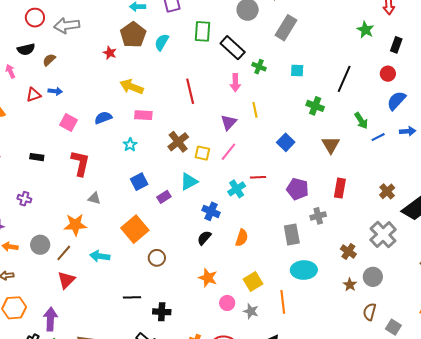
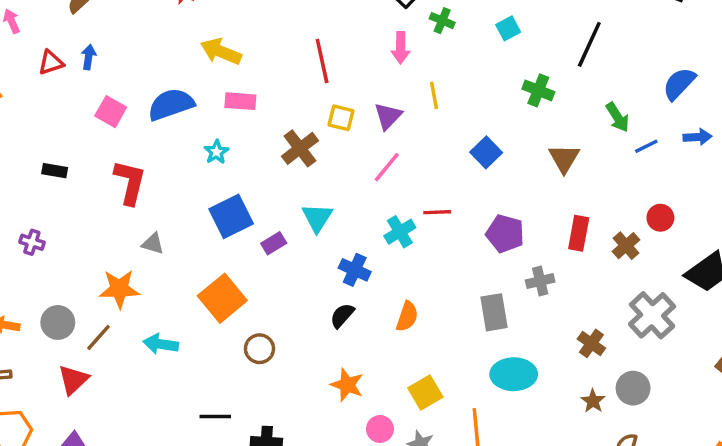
cyan square: (297, 70) -> (508, 28), turned -32
red circle: (388, 74) -> (660, 218), moved
blue arrow: (55, 91) -> (89, 57), turned -88
blue semicircle: (103, 118) -> (171, 104), size x1.5
yellow square: (202, 153) -> (341, 118), moved
blue square: (139, 182) -> (231, 216), size x1.4
cyan triangle: (189, 182) -> (317, 218), turned -30
brown cross: (387, 191) -> (626, 246), moved
red triangle: (66, 280) -> (73, 380), moved

